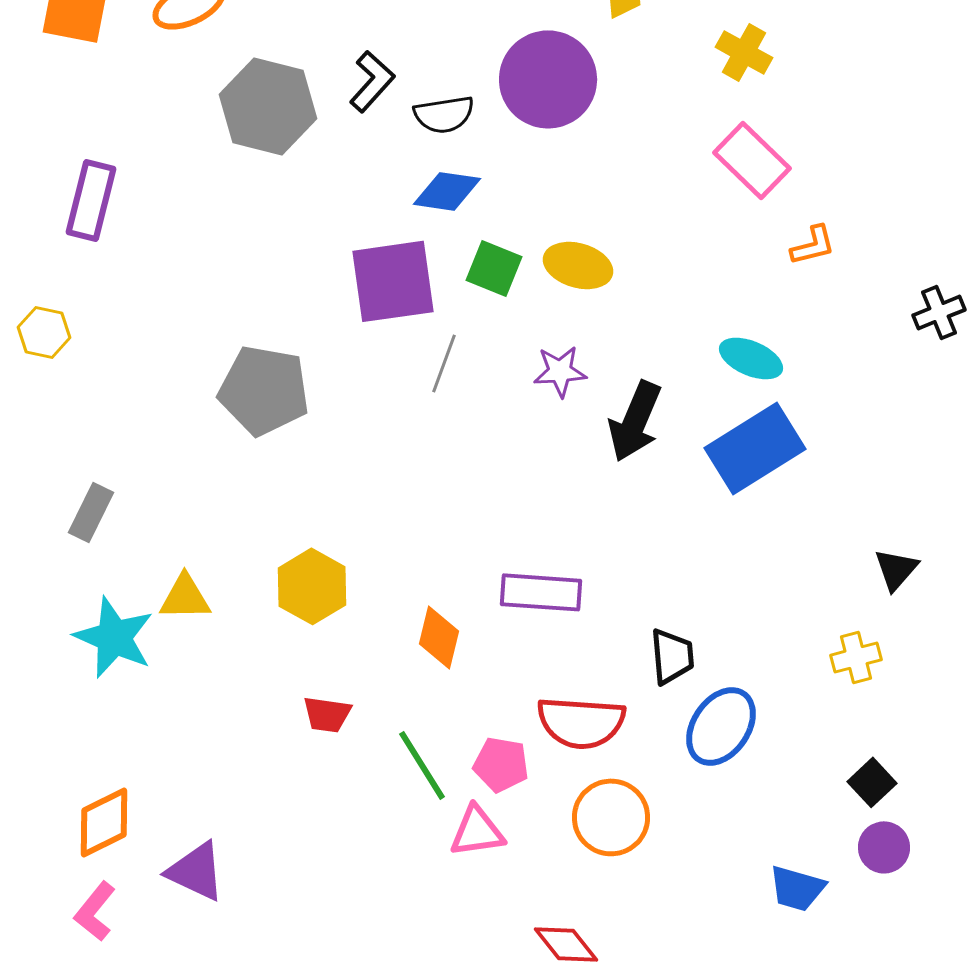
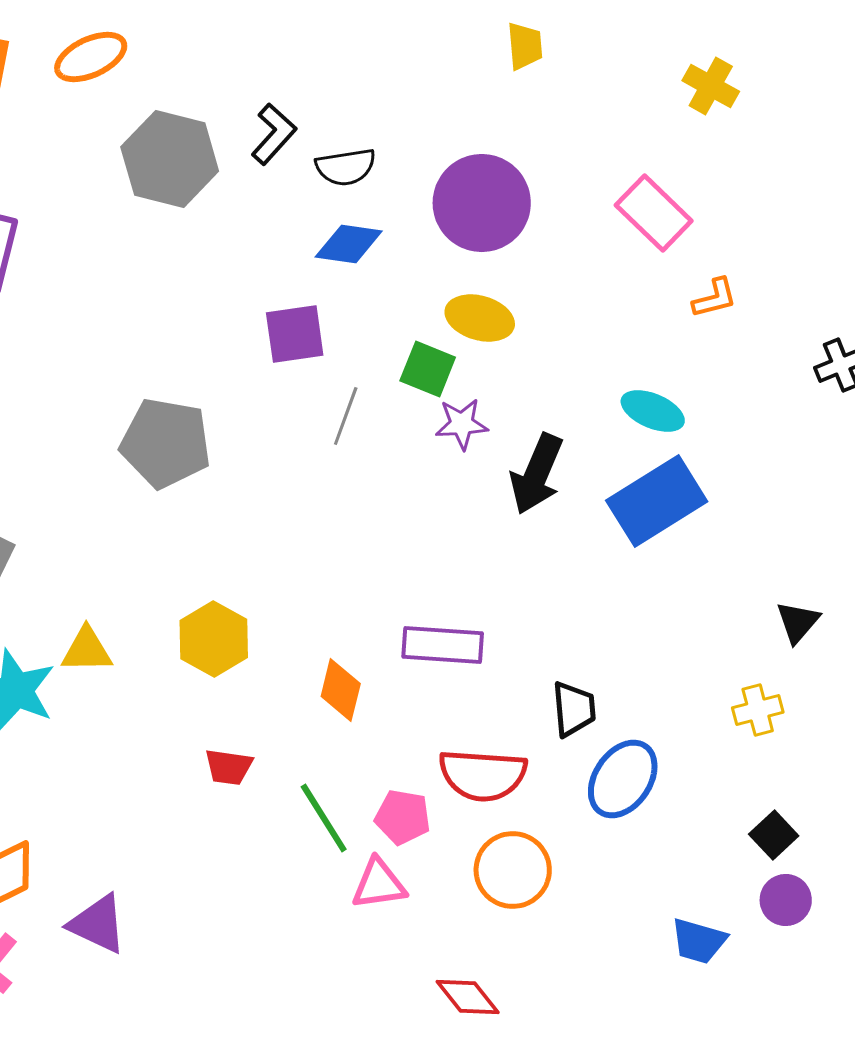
yellow cross: (744, 52) -> (711, 86), moved
purple circle: (548, 79) -> (482, 203), moved
green square: (494, 268) -> (428, 369), moved
purple square: (393, 281) -> (295, 334), size x0.7

